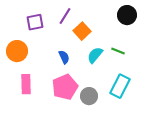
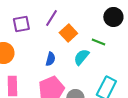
green line: (118, 51) -> (98, 42), moved
blue semicircle: (64, 57) -> (50, 59), turned 40

